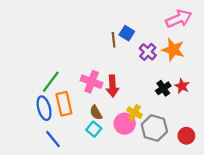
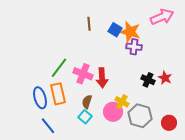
brown line: (114, 40) -> (89, 24), moved
orange star: (173, 50) -> (130, 32), moved
purple cross: (148, 52) -> (134, 47), turned -35
green line: (51, 82) -> (59, 68), moved
black cross: (163, 88) -> (148, 80), turned -32
brown semicircle: (96, 113) -> (87, 102), turned 48

